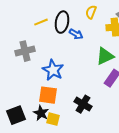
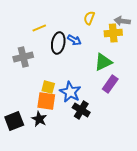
black ellipse: (62, 22) -> (58, 43), moved
blue star: (53, 70) -> (70, 92), moved
yellow square: (53, 119) -> (48, 87), moved

